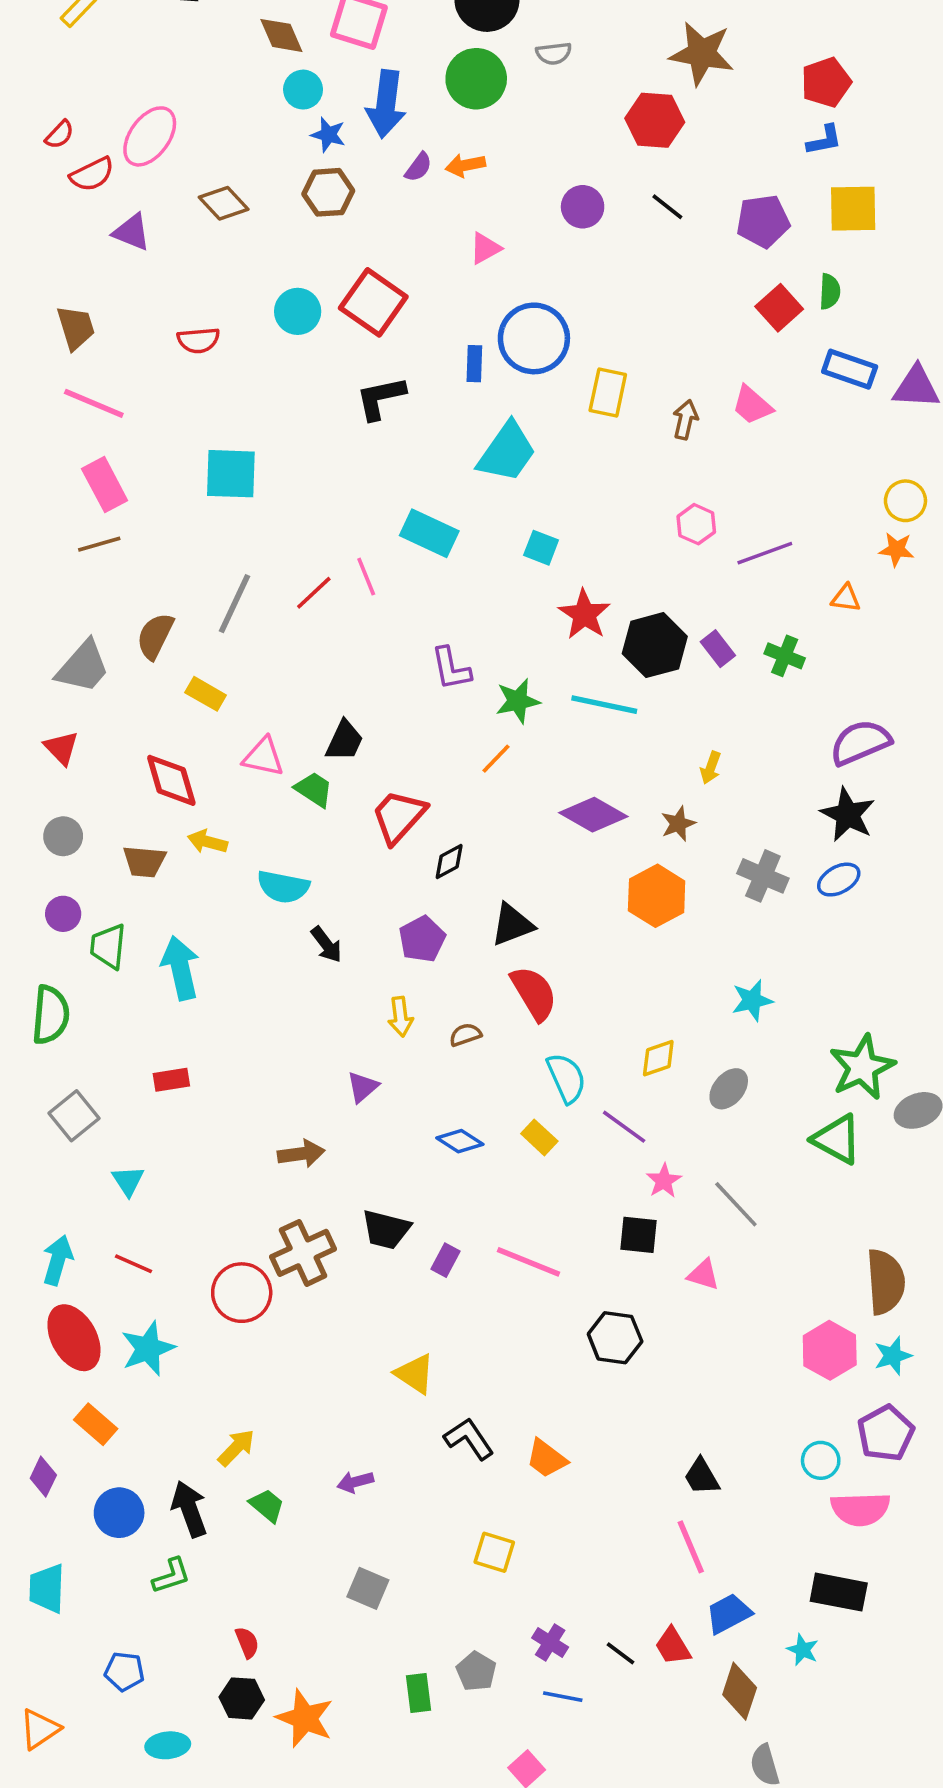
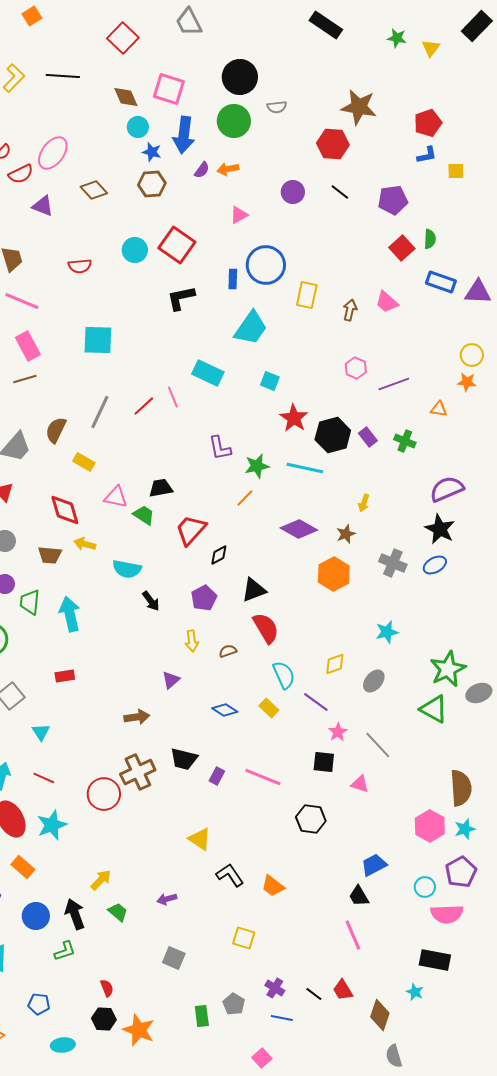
yellow square: (853, 209) -> (456, 171), moved, size x0.6
black trapezoid: (345, 741) -> (161, 488), turned -125
blue trapezoid: (729, 1614) -> (374, 865), moved

